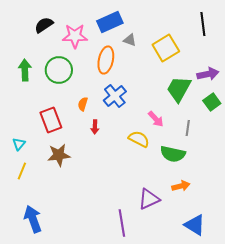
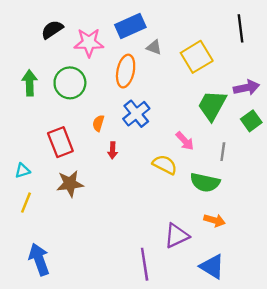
cyan triangle: (19, 144) -> (23, 171), turned 32
orange arrow: (181, 186) -> (214, 220), turned 30
blue triangle: (195, 225) -> (212, 267), moved

